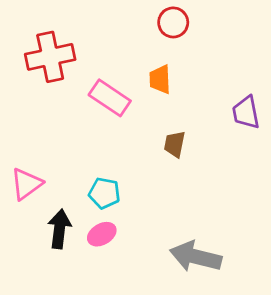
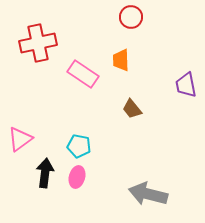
brown trapezoid: (175, 144) -> (132, 109), turned -50
pink ellipse: (102, 234) -> (77, 177), turned -45

